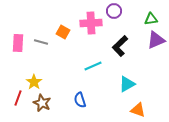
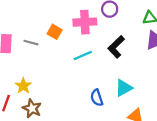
cyan line: (93, 66) -> (83, 56), moved
blue semicircle: (80, 100) -> (97, 98), moved

